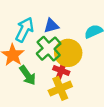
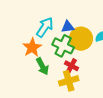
green cross: (49, 49) -> (63, 46), turned -30
yellow circle: (68, 53) -> (81, 39), moved

